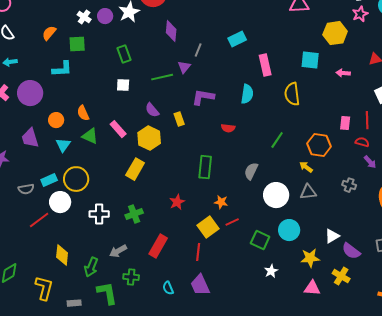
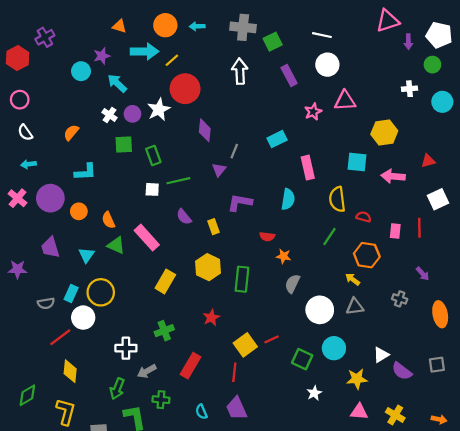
pink star: (360, 14) -> (313, 112), moved
green square: (77, 44) -> (124, 145), moved
pink arrow: (343, 73) -> (393, 176), size x1.5
green line: (162, 77) -> (178, 181), moved
orange circle: (56, 120) -> (79, 211), moved
pink rectangle: (118, 129) -> (147, 238), size x1.4
yellow hexagon: (149, 138) -> (208, 267), moved
green line: (277, 140) -> (330, 237), moved
red semicircle: (362, 142) -> (364, 217), moved
cyan rectangle: (49, 180) -> (71, 293), turned -42
orange star: (221, 202) -> (284, 256), moved
white cross: (99, 214) -> (126, 348), moved
yellow diamond: (62, 255) -> (70, 371), moved
yellow cross: (341, 276) -> (395, 415), moved

